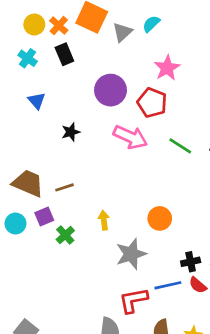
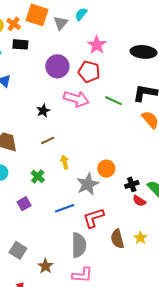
black rectangle: (64, 54) -> (20, 44), turned -56
black star: (71, 132) -> (43, 111), moved
brown line: (64, 187) -> (48, 140), moved
purple square: (44, 217) -> (24, 204), moved
orange circle: (160, 218) -> (106, 169), moved
blue line: (168, 285) -> (65, 208), moved

